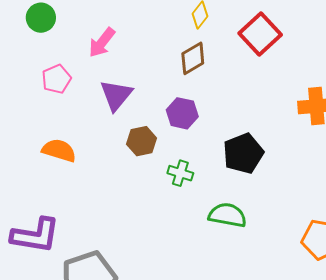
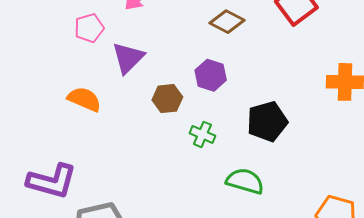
brown diamond: (193, 58) -> (227, 22), turned 52
purple triangle: (116, 95) -> (128, 58), moved

